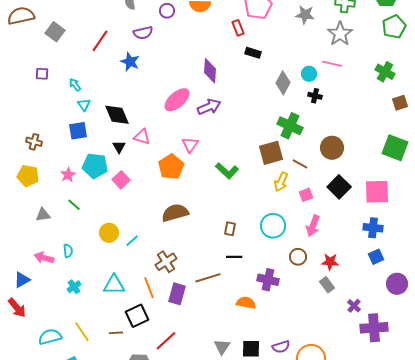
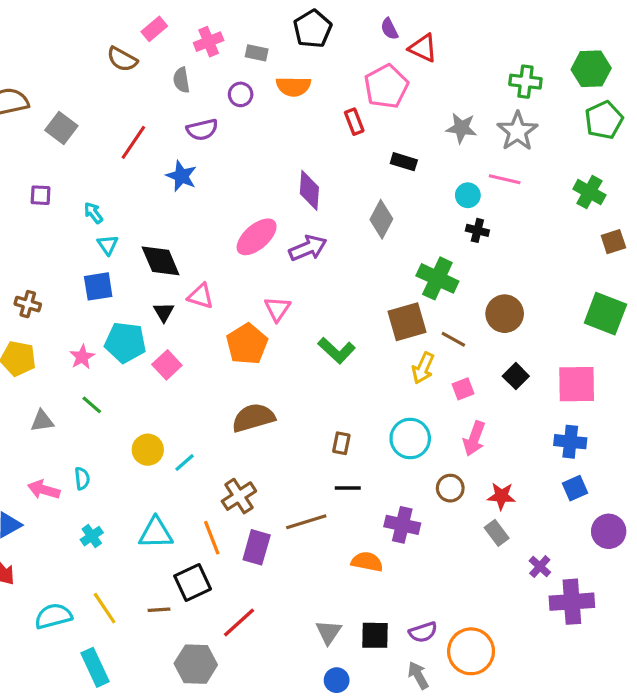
gray star: (305, 15) -> (461, 128), moved
black rectangle: (253, 53) -> (404, 162), moved
gray diamond: (283, 83) -> (381, 219), moved
black square: (339, 187) -> (516, 376), size x0.7

